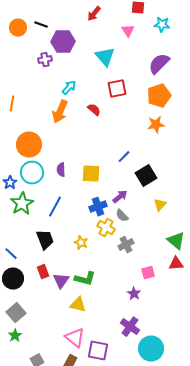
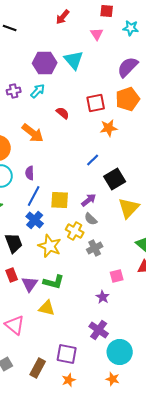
purple hexagon: (63, 42) -> (45, 63), moved
purple cross: (45, 60) -> (14, 91), moved
red square: (117, 89) -> (96, 103), moved
orange arrow: (60, 112) -> (33, 133), moved, turned -75
orange star: (156, 125) -> (109, 128), moved
yellow square: (91, 174) -> (60, 200), moved
yellow triangle: (160, 205) -> (129, 208), size x1.6
blue line: (55, 207) -> (34, 196), moved
blue cross: (98, 207) -> (35, 220), moved, turned -30
yellow star: (81, 243) -> (50, 246), size x1.6
pink triangle: (75, 338) -> (15, 325), moved

